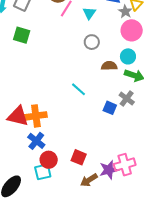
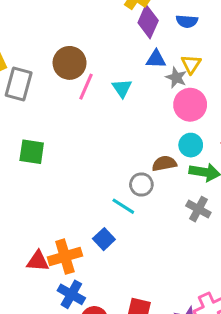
green square: (22, 35) -> (32, 152), moved
gray circle: (92, 42) -> (141, 184), moved
blue square: (110, 108) -> (104, 239), moved, turned 32
red triangle: (18, 116) -> (38, 261), size x0.7

